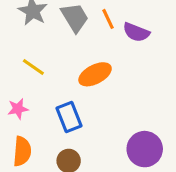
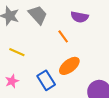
orange line: (108, 19) -> (63, 36), moved
orange ellipse: (95, 74) -> (69, 66), moved

